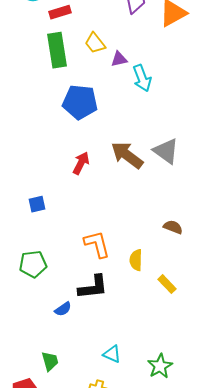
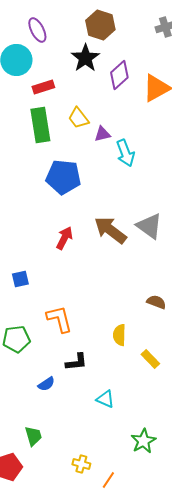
orange L-shape: (97, 244) -> (59, 319), moved
black L-shape: (93, 287) -> (76, 362), size x0.7
cyan triangle: (112, 354) -> (105, 399), moved

